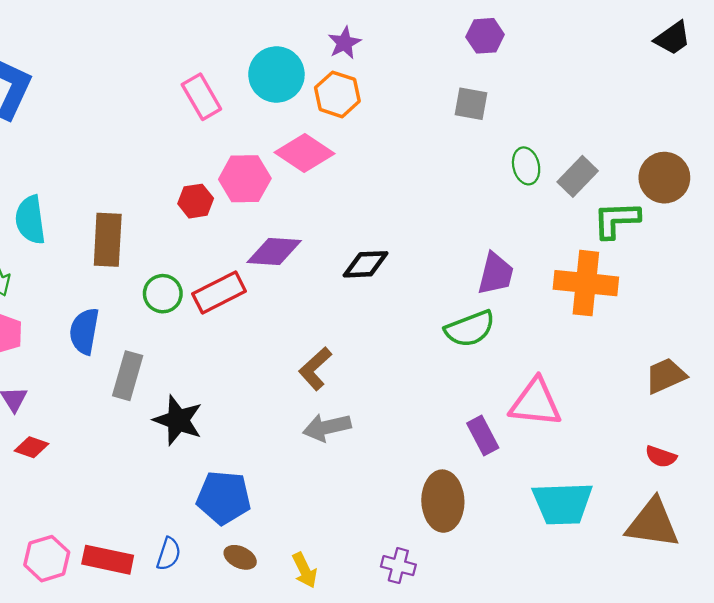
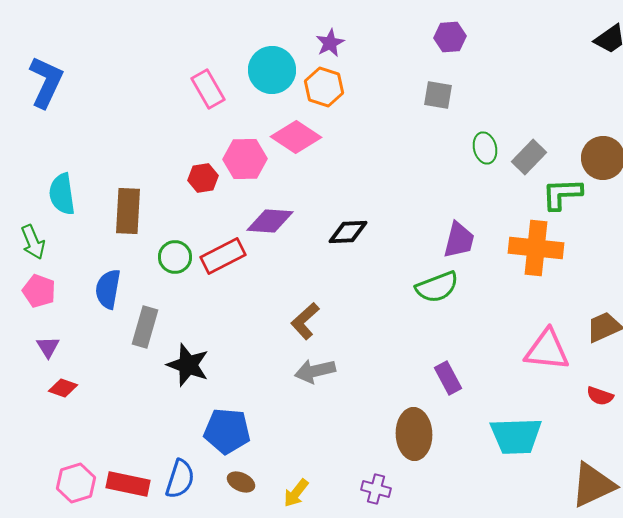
pink triangle: (535, 403) -> (547, 350), moved
brown triangle: (653, 523) -> (593, 485), moved, turned -33
blue semicircle: (169, 554) -> (180, 479), size x1.4
yellow arrow: (305, 570) -> (296, 493), turned 64

